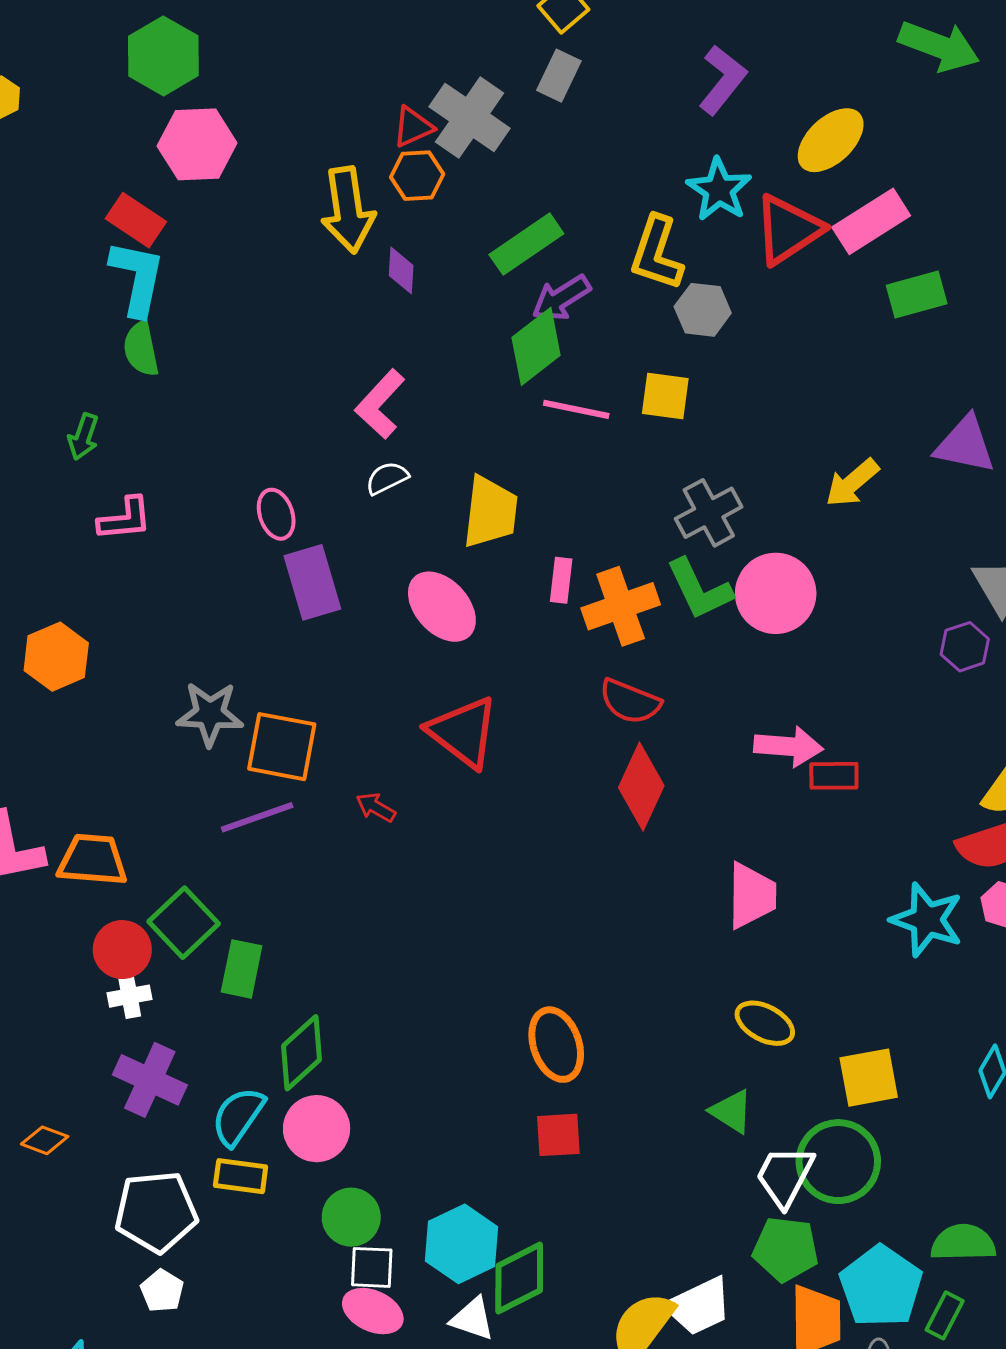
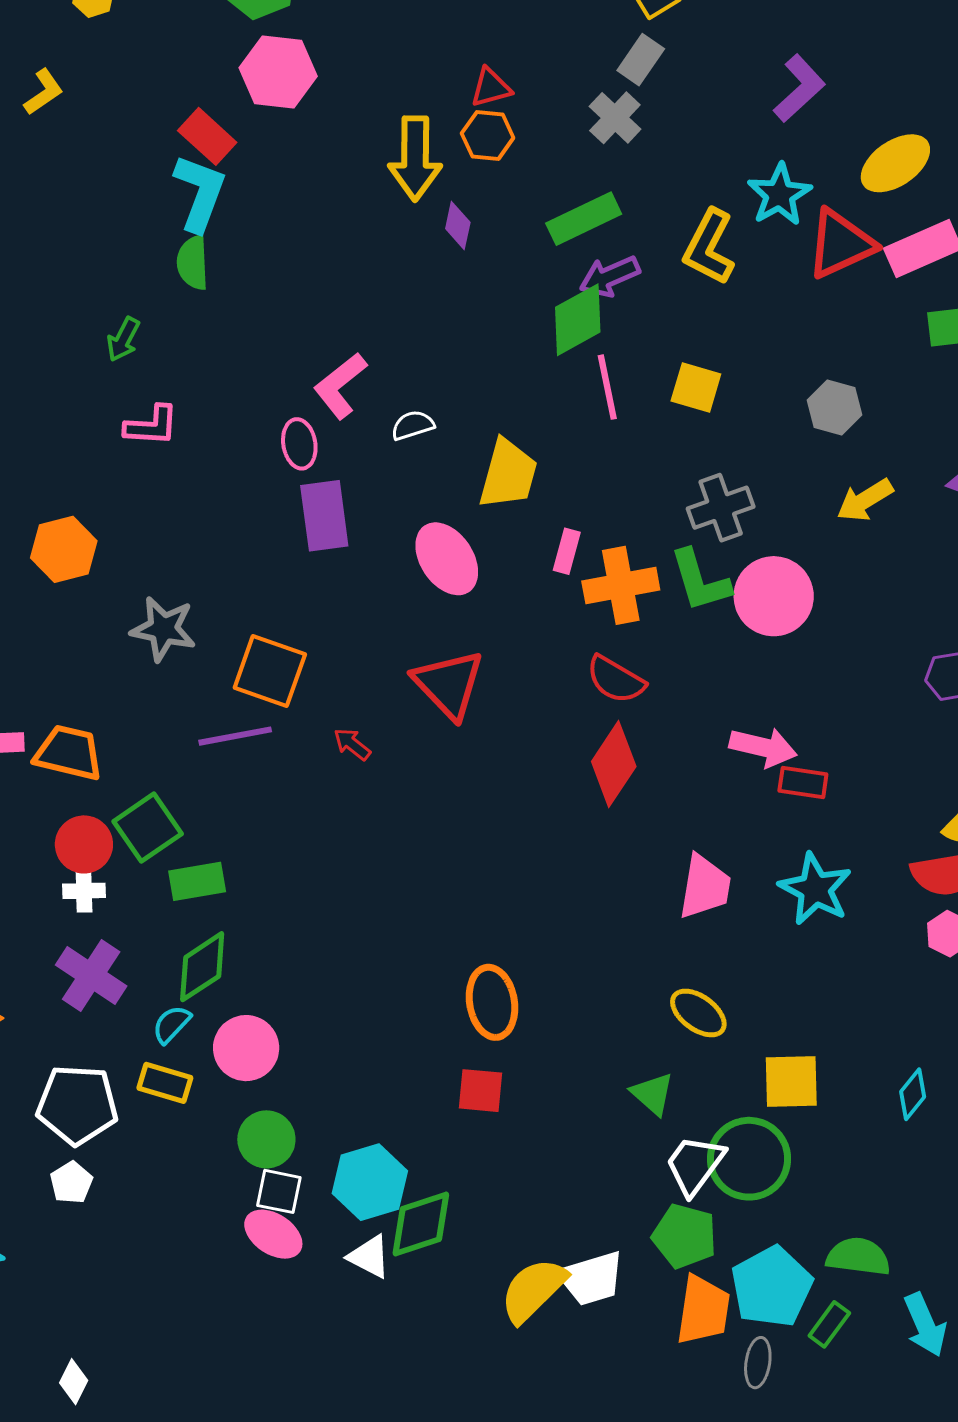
gray cross: (470, 117) -> (615, 118), moved, size x0.7
gray hexagon: (703, 310) -> (834, 407), moved
pink L-shape: (380, 404) -> (340, 386), moved
pink line: (576, 409) -> (607, 387), turned 58
gray star: (210, 714) -> (163, 629), moved
cyan star: (927, 920) -> (815, 889), moved
green rectangle: (242, 969) -> (197, 881), turned 60
green diamond: (301, 1053) -> (202, 967), moved
cyan semicircle: (238, 1116) -> (172, 1024), size x0.7

